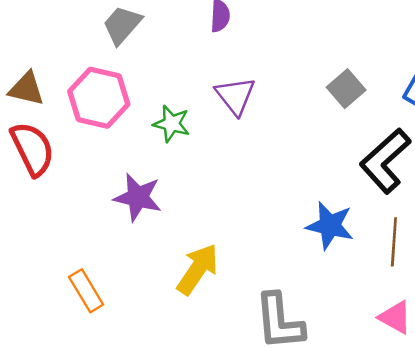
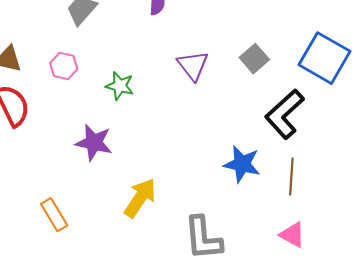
purple triangle: (235, 96) -> (193, 65), moved
pink hexagon: (99, 98) -> (64, 66), size x0.6

